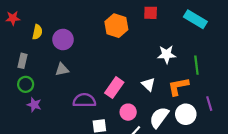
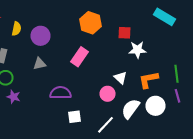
red square: (151, 13) -> (124, 33), moved
green line: (196, 65) -> (176, 74), moved
pink rectangle: (114, 88) -> (80, 57), moved
pink circle: (128, 112) -> (108, 94), moved

